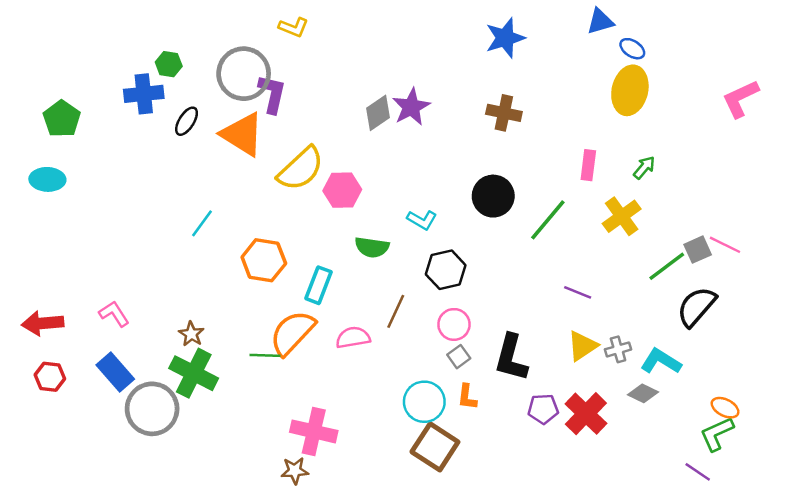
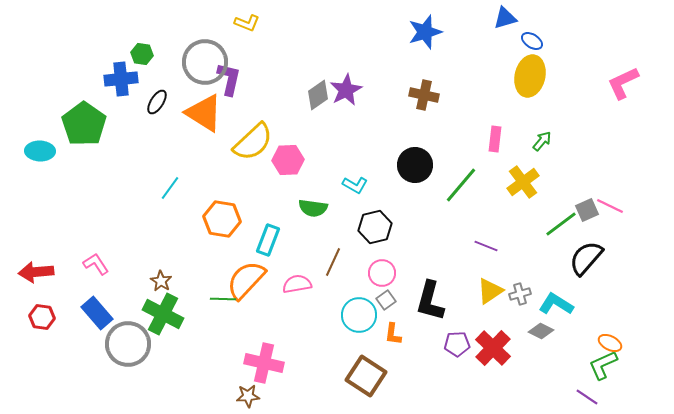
green pentagon: (62, 119) -> (84, 124), moved, size x1.4
cyan circle: (424, 402) -> (359, 315), moved

